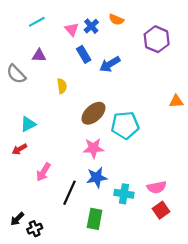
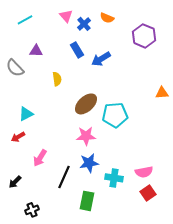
cyan line: (37, 22) -> (25, 20), moved
pink triangle: (72, 29) -> (66, 16), moved
black arrow: (17, 219) -> (15, 182), moved

